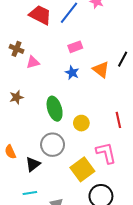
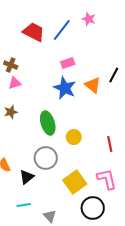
pink triangle: (33, 62) -> (15, 83), moved
blue star: (72, 73) -> (65, 88), size x1.6
red line: (118, 120) -> (110, 144), moved
pink L-shape: (106, 153) -> (107, 179), moved

